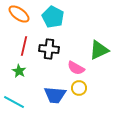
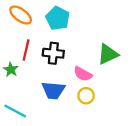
green star: (19, 71) -> (11, 70), moved
blue trapezoid: (55, 95) -> (53, 90), moved

